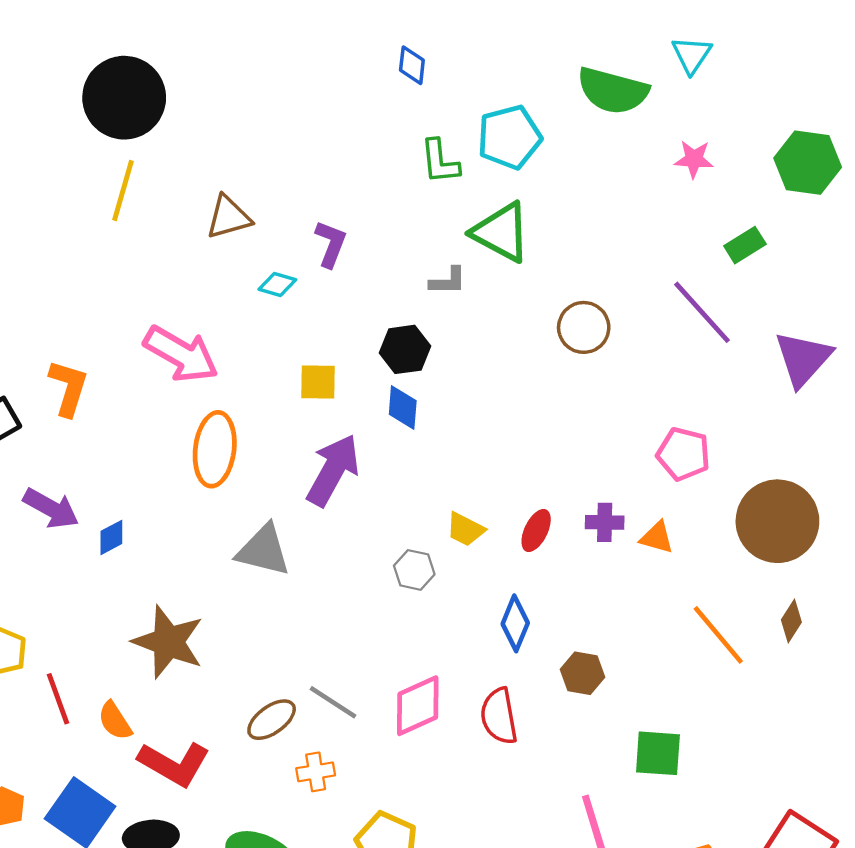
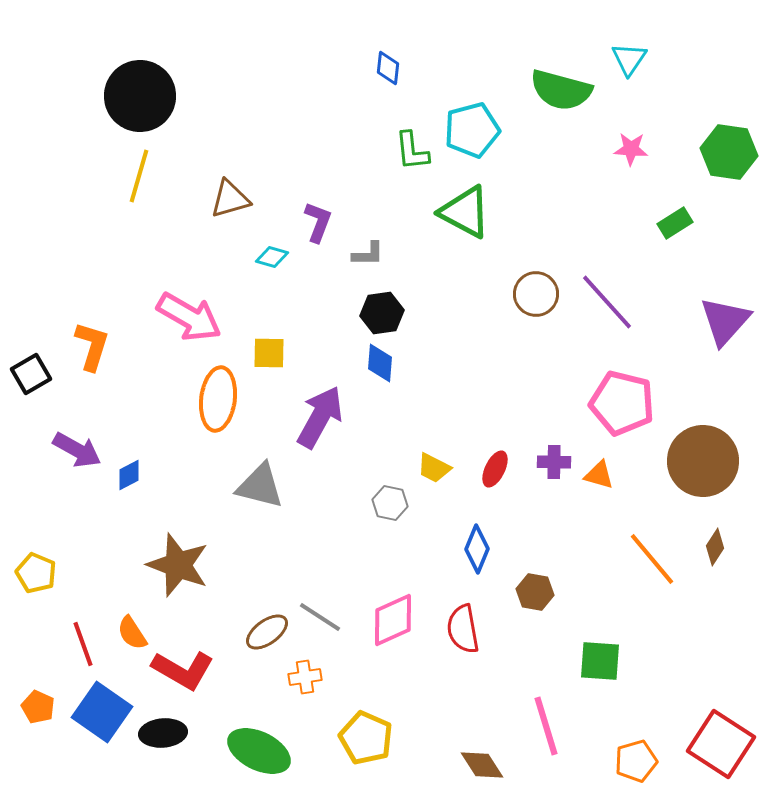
gray L-shape: (448, 281) -> (368, 254), moved
purple line: (702, 312) -> (607, 302), moved
yellow square: (318, 382) -> (269, 353), moved
pink pentagon: (683, 454) -> (622, 403), size x1.4
red line: (58, 699) -> (83, 644), moved

